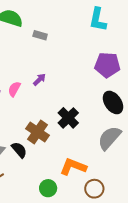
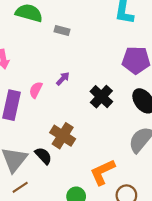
black cross: (68, 118) -> (101, 97), moved
orange L-shape: (73, 167) -> (103, 172), turned -44

